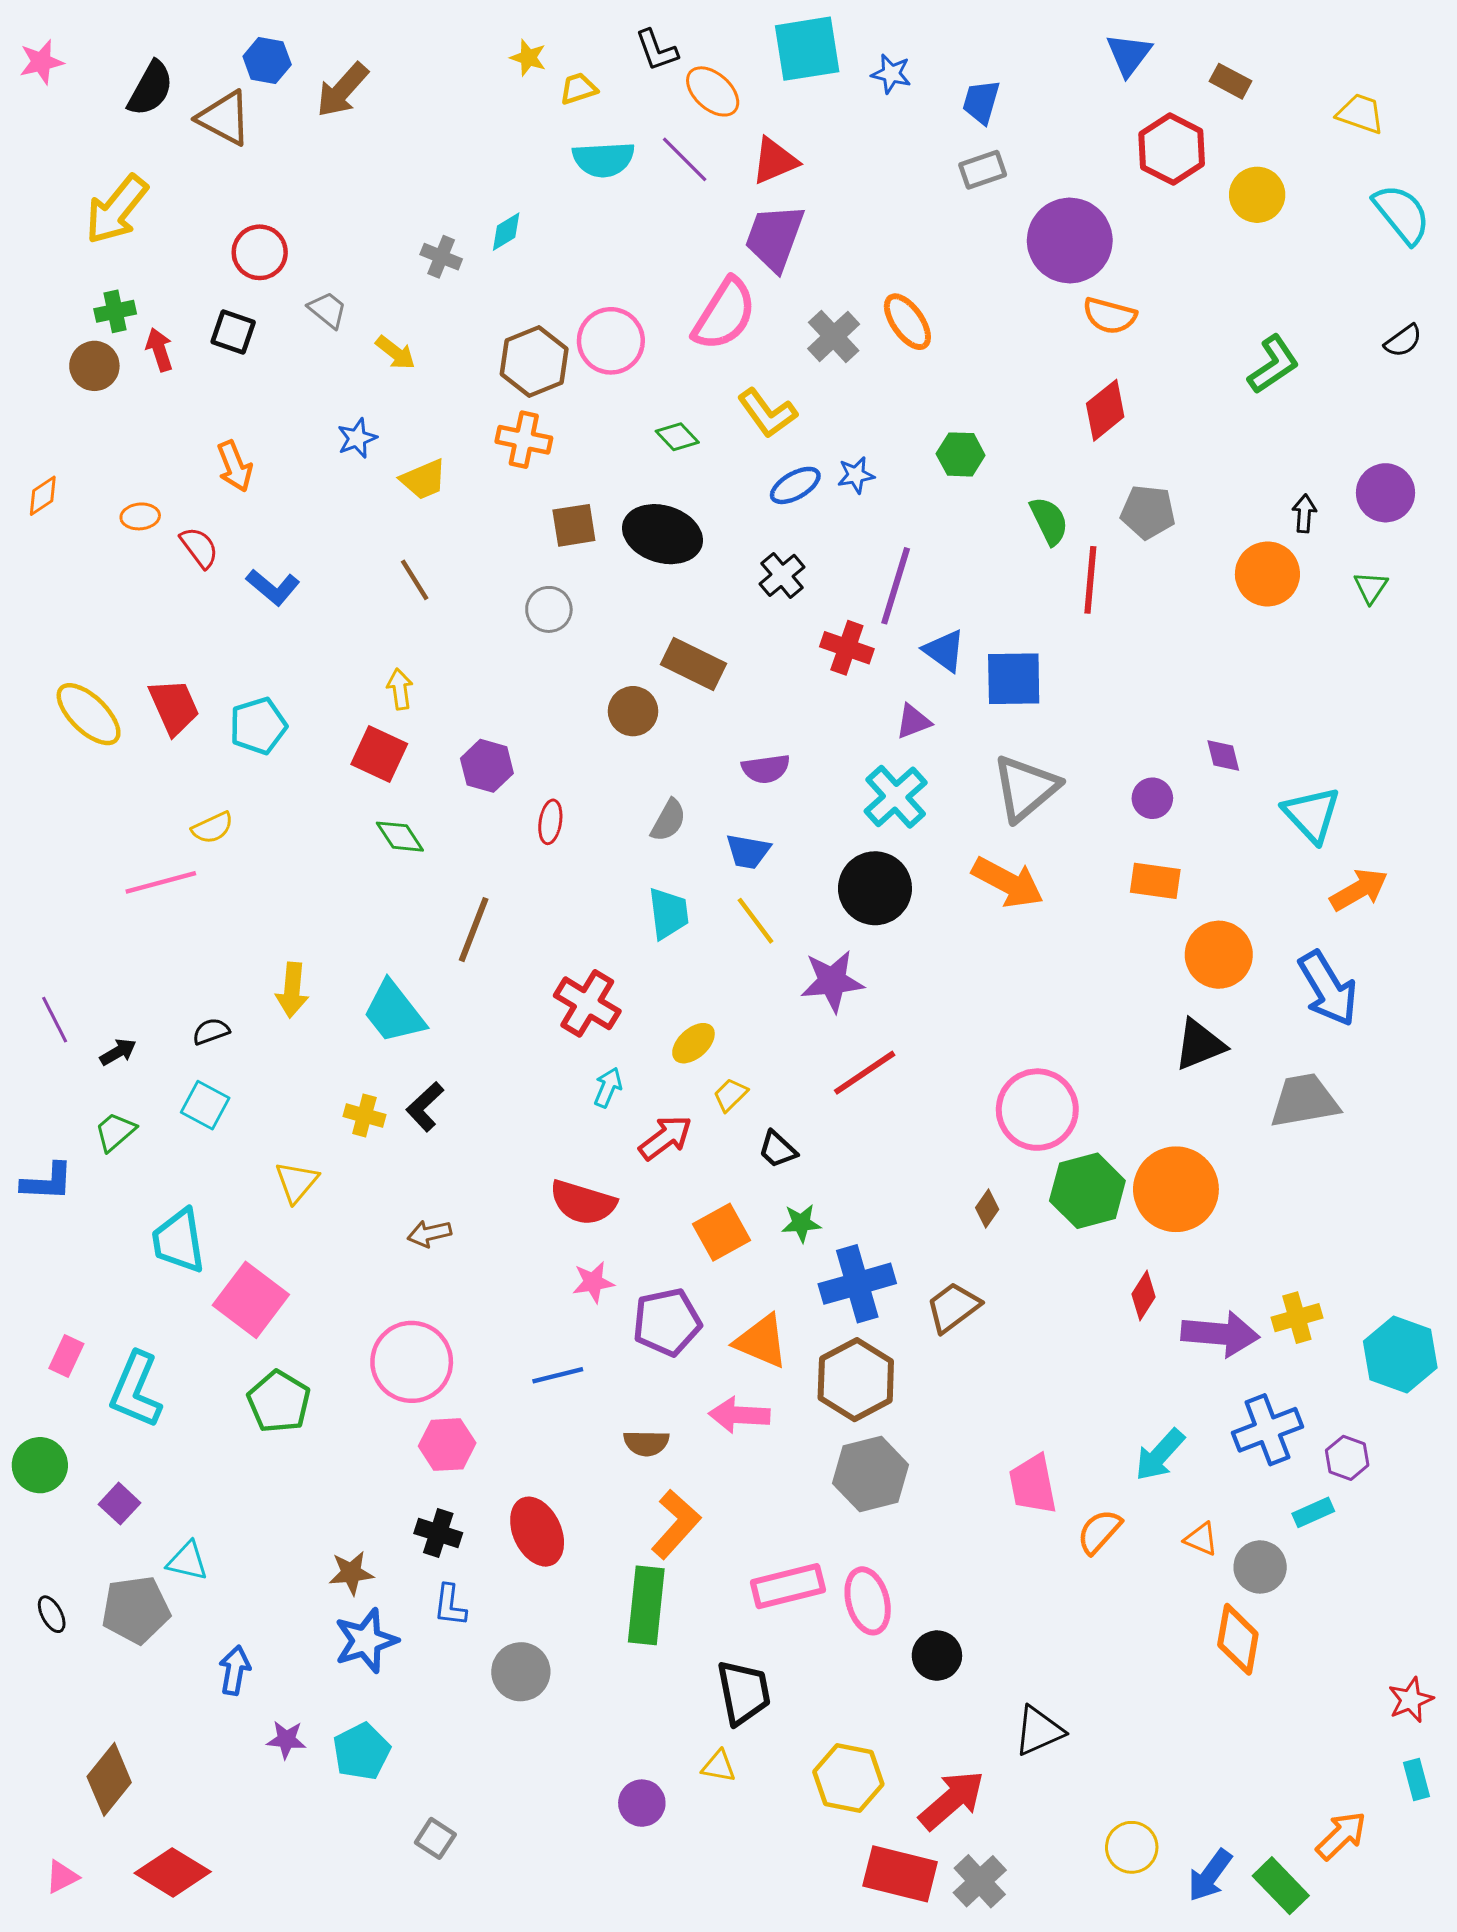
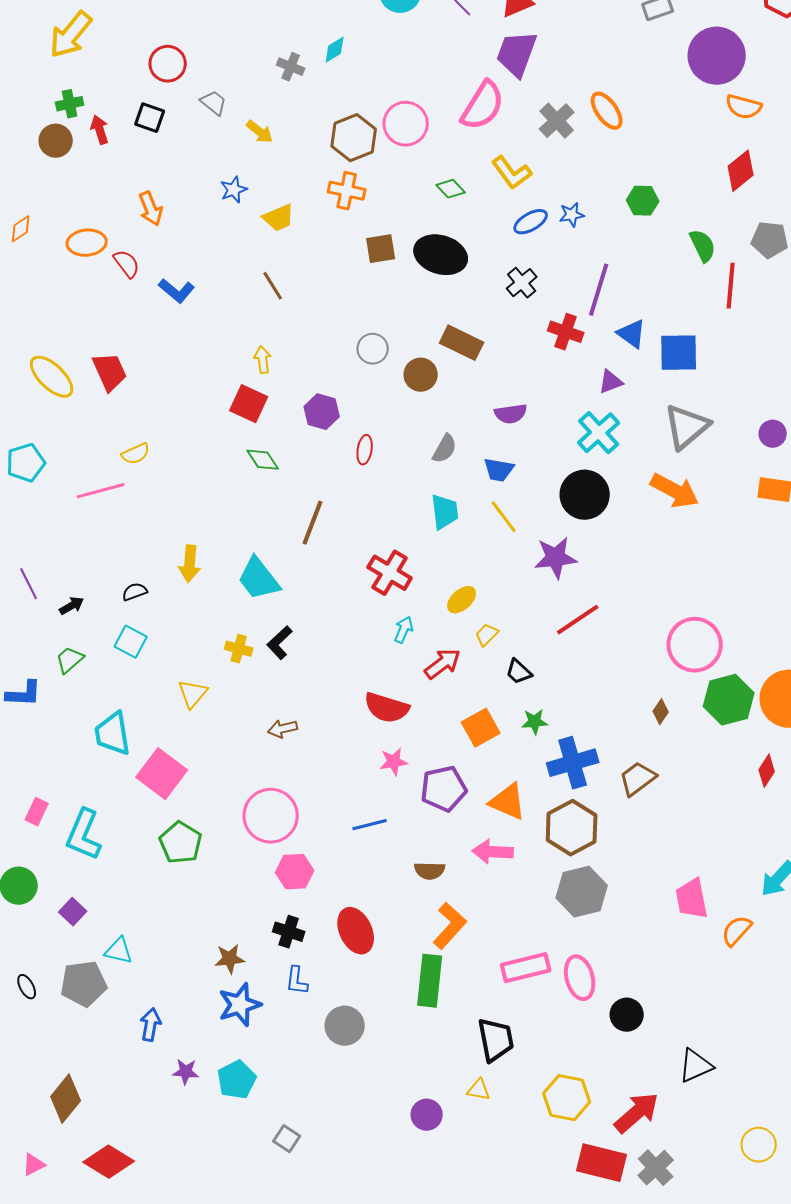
orange ellipse: (140, 516) -> (87, 243), size x1.5
gray circle: (549, 609) -> (373, 349), moved
cyan pentagon: (258, 726) -> (26, 463), moved

